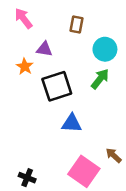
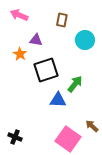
pink arrow: (23, 18) -> (19, 15), turned -30
green arrow: (100, 79) -> (75, 84), moved
black cross: (27, 178) -> (15, 137), moved

